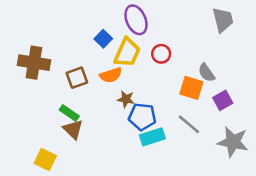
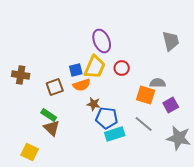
blue square: (103, 39) -> (76, 70), moved, turned 32
brown cross: (34, 63) -> (21, 75), size x0.7
gray semicircle: (206, 73) -> (158, 83), turned 126

